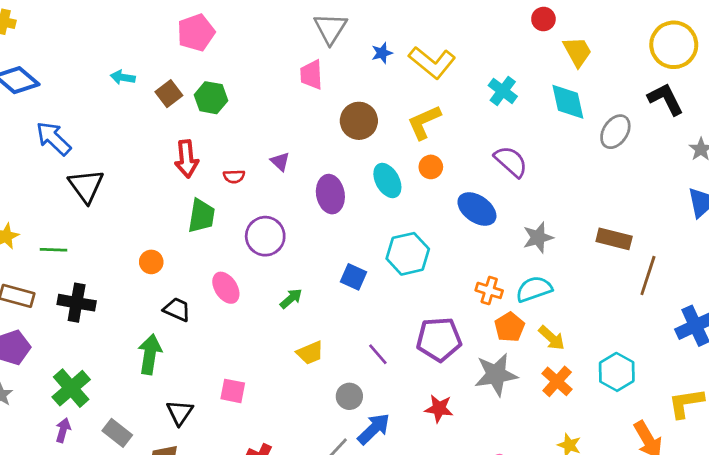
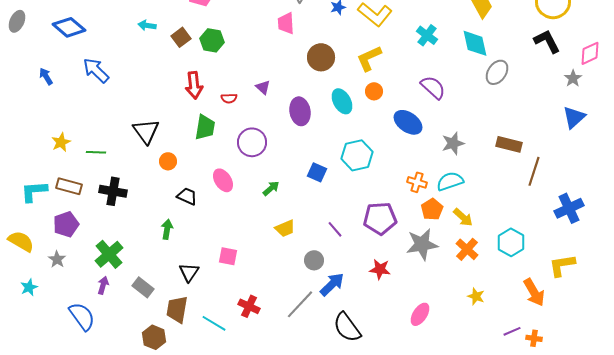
gray ellipse: (615, 132) -> (497, 72), moved
black triangle: (86, 186) -> (146, 131), moved
green arrow: (150, 354) -> (167, 229), size x0.7

